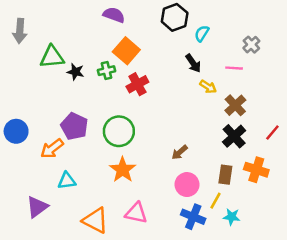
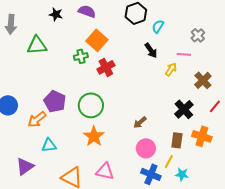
black star: (76, 72) -> (56, 14), moved
yellow arrow: (208, 87) -> (171, 69), moved, turned -88
brown cross: (235, 105) -> (203, 80), moved

